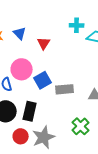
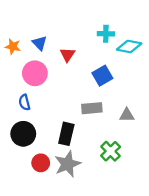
pink circle: (22, 69) -> (35, 73), moved
blue square: (43, 80) -> (102, 76), moved
black rectangle: (30, 111) -> (66, 134), moved

